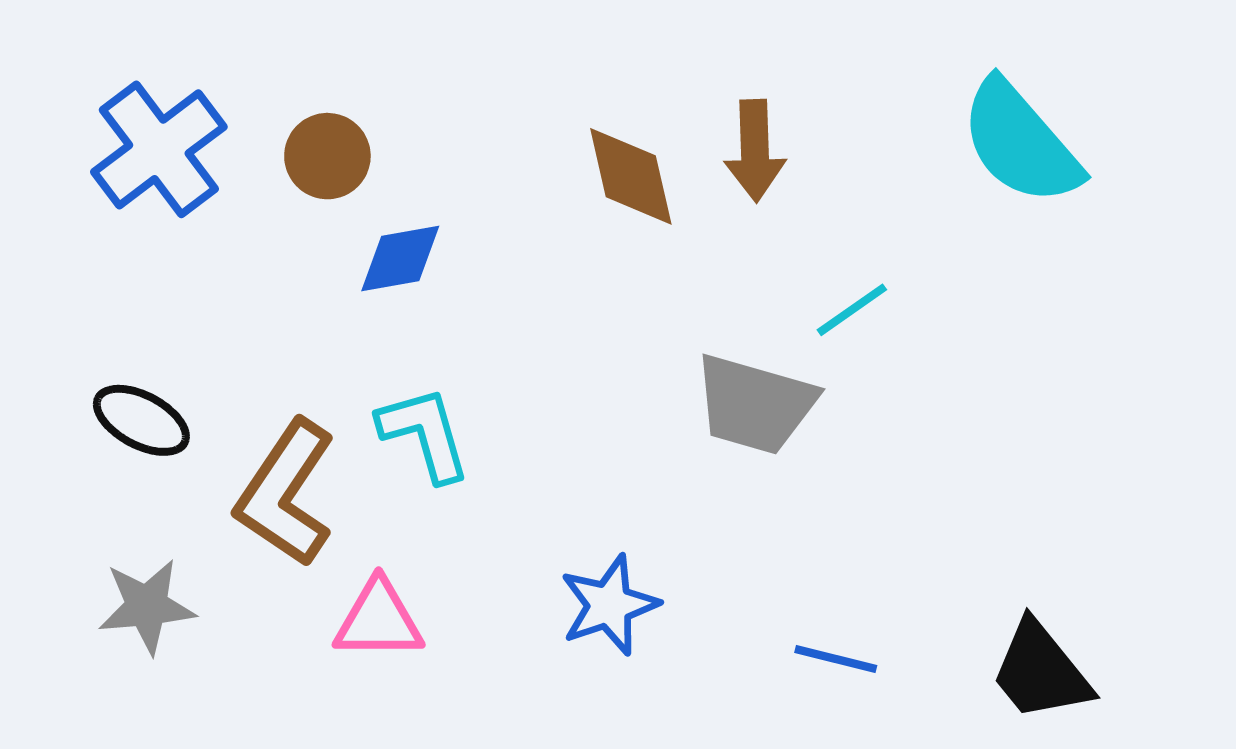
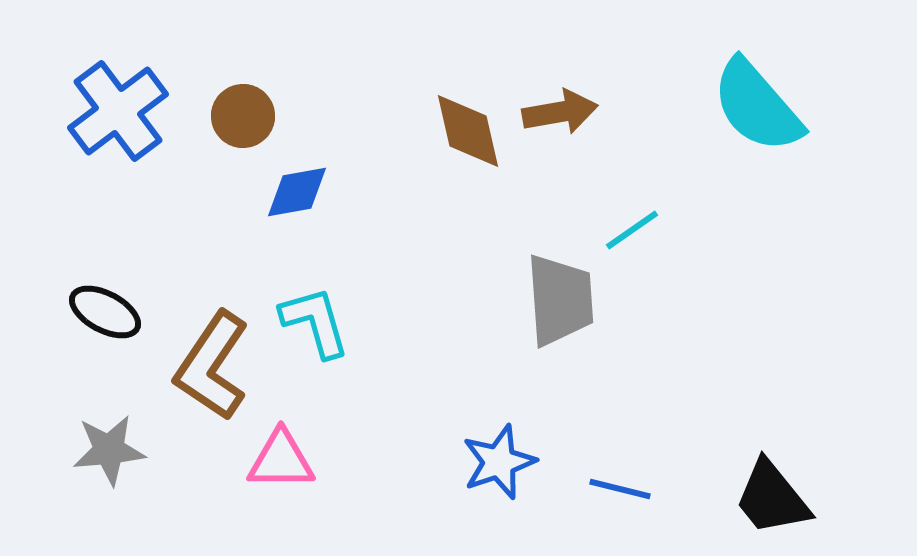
brown arrow: (755, 151) -> (560, 112), turned -98
gray trapezoid: (755, 404) -> (560, 300), turned -110
blue star: (609, 605) -> (499, 462), moved

